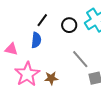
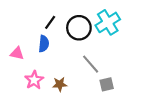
black circle: (69, 25) -> (79, 28), size x1.5
pink star: (27, 74) -> (34, 80), size x0.7

